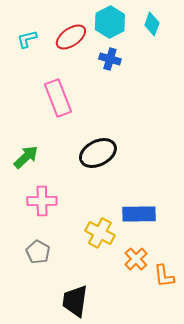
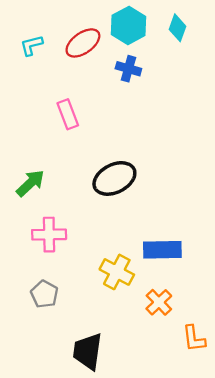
pink rectangle: (58, 98) -> (68, 114), size x0.7
orange L-shape: (164, 276) -> (194, 339), moved

